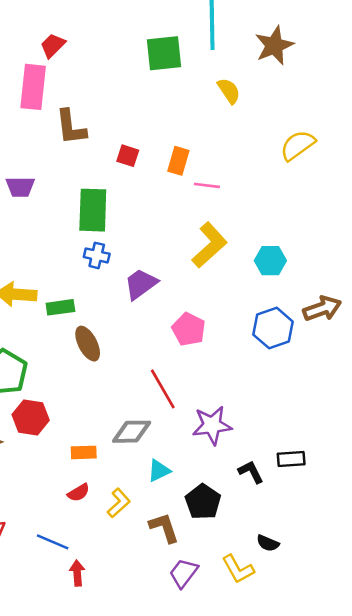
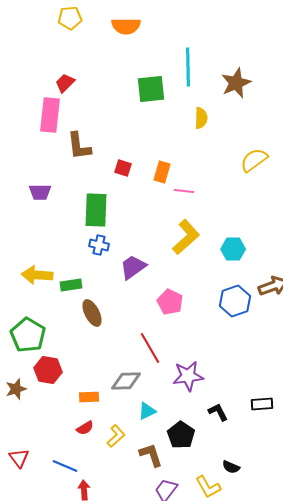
yellow semicircle: (229, 91) -> (201, 118), turned 35
black rectangle: (291, 459) -> (262, 404), moved

